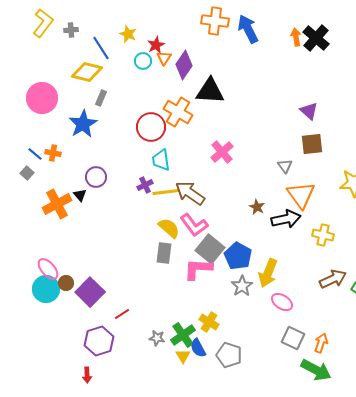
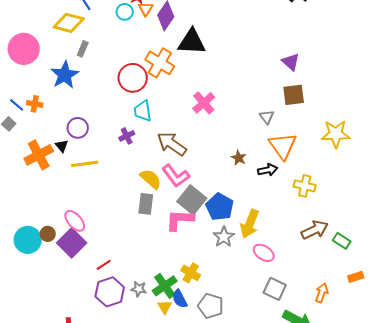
yellow line: (166, 192) -> (85, 164), moved
black arrow: (286, 219) -> (268, 170), size x0.7
pink ellipse: (48, 269) -> (75, 221), moved
purple hexagon: (99, 341) -> (110, 292), moved
orange arrow: (321, 343) -> (322, 293), moved

